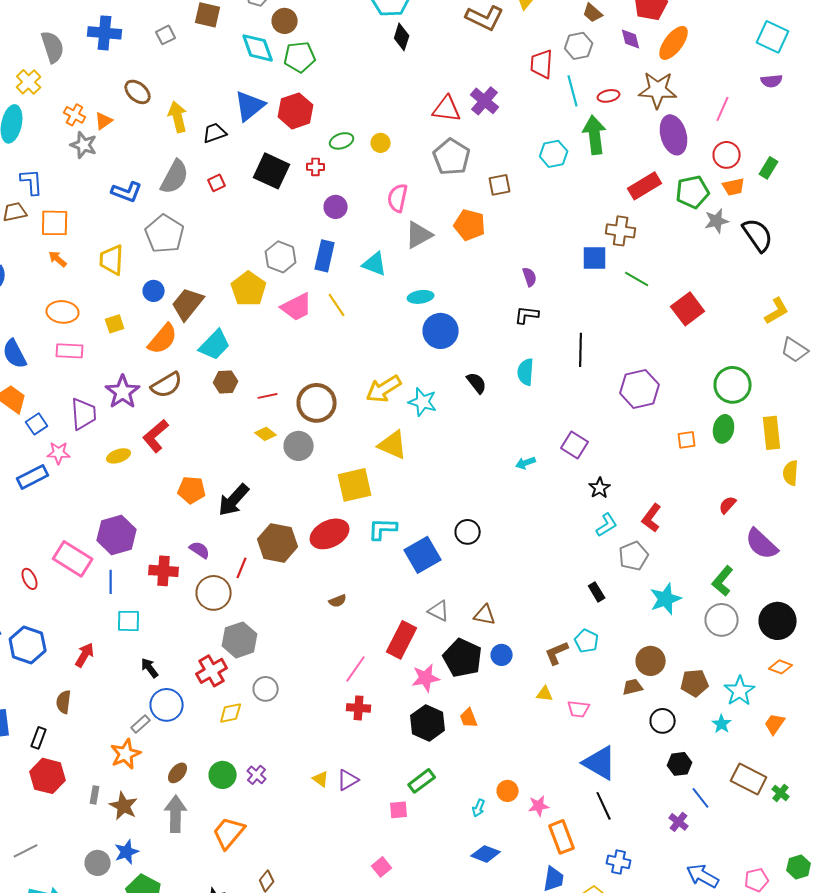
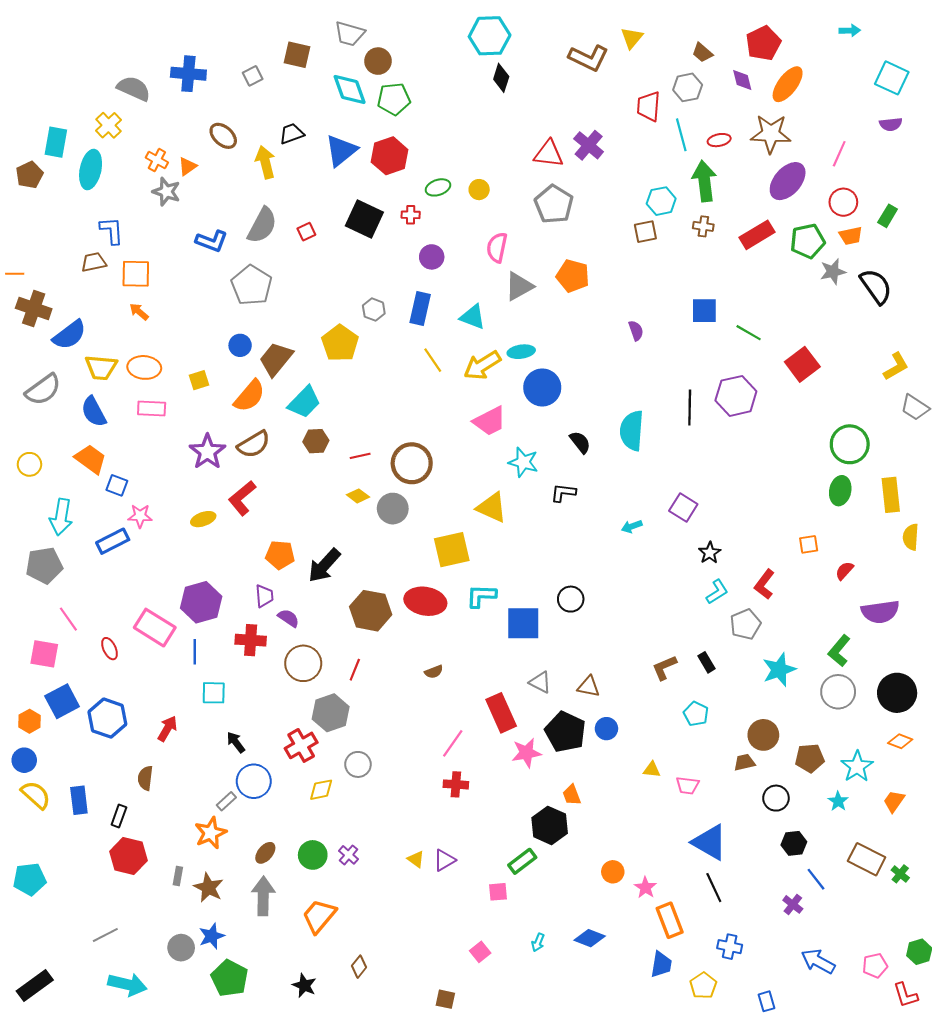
gray semicircle: (53, 47) -> (134, 88), turned -48
black trapezoid: (215, 133) -> (292, 134), moved
purple ellipse: (674, 135) -> (788, 181), turned 57
brown square: (500, 185) -> (645, 232), moved
brown cross: (621, 231) -> (703, 226), moved, size x0.7
gray hexagon: (281, 257) -> (374, 310), size x0.7
yellow trapezoid: (112, 260) -> (101, 367), moved, turned -88
pink trapezoid: (297, 307) -> (490, 421), moved
black L-shape: (527, 315) -> (563, 493), moved
cyan semicircle: (526, 372) -> (632, 431), size x1.4
yellow arrow: (384, 389) -> (482, 365), moved
purple hexagon: (640, 389) -> (736, 396), moved
purple trapezoid: (84, 414) -> (264, 596), moved, size x0.7
blue square: (37, 424) -> (117, 485), turned -35
orange square: (687, 440) -> (809, 544), moved
red ellipse: (330, 534) -> (425, 601), turned 36
purple semicircle: (762, 544) -> (880, 612), turned -51
blue square: (423, 555) -> (523, 623), turned 30
red line: (242, 568) -> (355, 670), moved
red rectangle: (402, 640) -> (501, 713), turned -51
brown L-shape: (557, 653) -> (664, 668), moved
black hexagon: (428, 723) -> (550, 825), moved
pink star: (539, 806) -> (645, 888), turned -30
cyan arrow: (479, 808) -> (538, 942), moved

